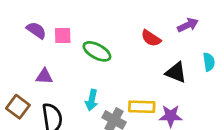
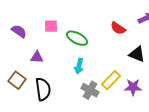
purple semicircle: (36, 30) -> (19, 31), moved
cyan arrow: (92, 100) -> (79, 66), moved
yellow rectangle: (142, 107) -> (111, 80), turned -48

